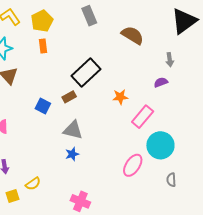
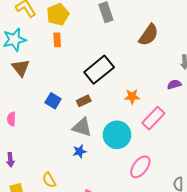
brown semicircle: (133, 35) -> (149, 35), turned 90
brown rectangle: (69, 97) -> (84, 101), moved
cyan circle: (160, 145) -> (117, 135), moved
yellow semicircle: (33, 184) -> (49, 180), moved, turned 91

